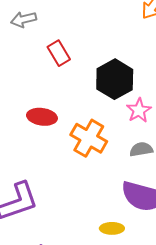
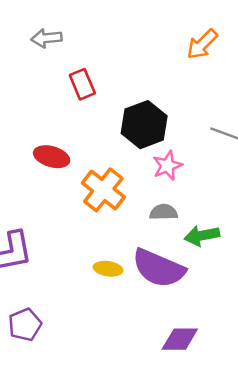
yellow ellipse: (112, 228) -> (108, 269), moved

